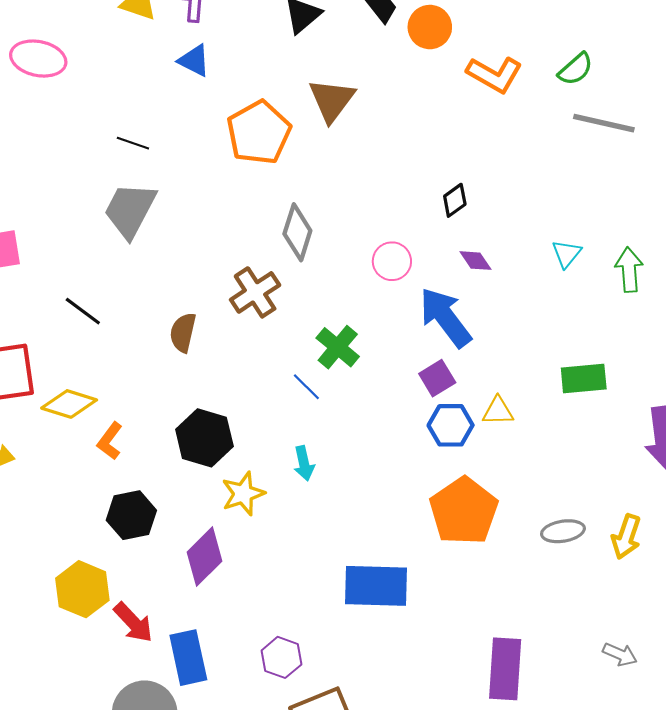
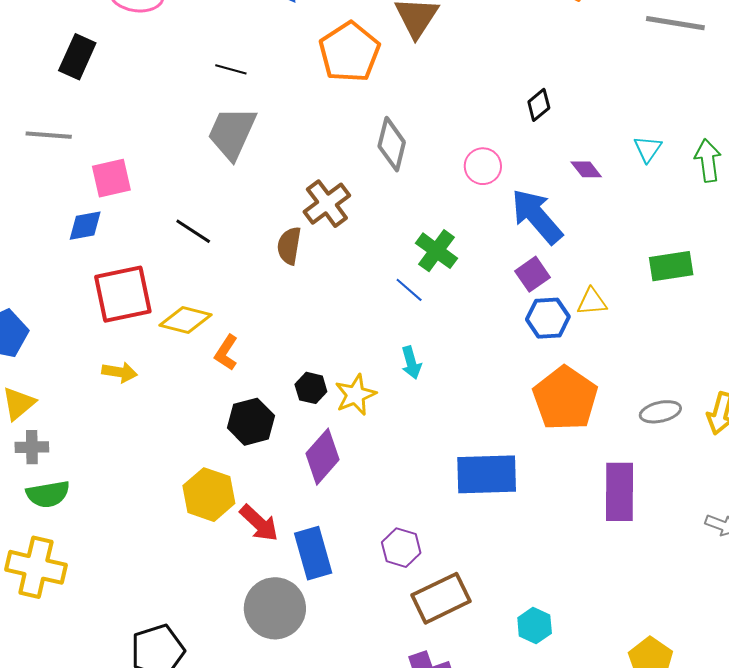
purple diamond: (475, 261) -> (586, 169), moved
brown cross: (255, 292) -> (327, 204), moved
black hexagon: (204, 438) -> (311, 388), moved, size x0.6
purple rectangle: (505, 669) -> (620, 492), moved

